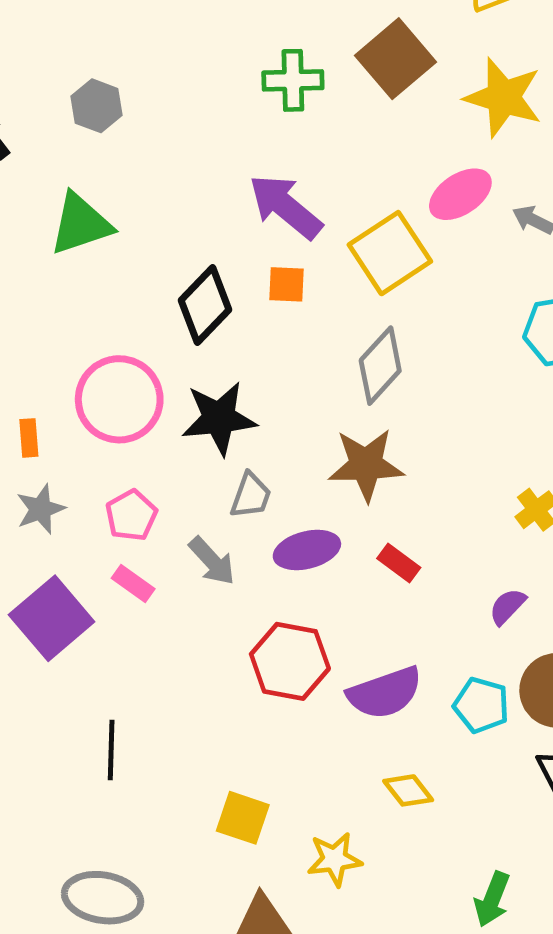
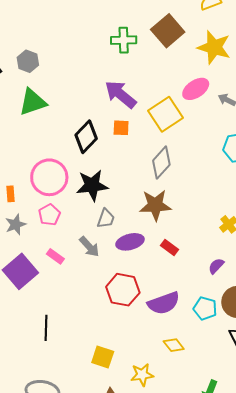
gray hexagon: (97, 106) -> (28, 61), moved
pink pentagon: (131, 515) -> (49, 215), moved

